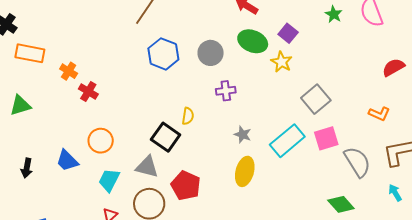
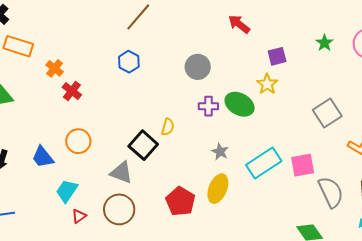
purple square: (288, 33) -> (277, 56), turned 30
green ellipse: (253, 41) -> (240, 104), moved
blue hexagon: (163, 54) -> (129, 62), moved, size x0.7
gray square: (316, 99) -> (327, 113), moved
cyan trapezoid: (109, 180) -> (67, 191), moved
red pentagon: (186, 186) -> (180, 201), moved

